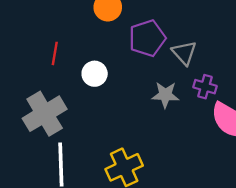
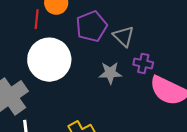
red line: (55, 53) -> (37, 19), moved
white circle: (95, 74) -> (49, 60), size x2.0

